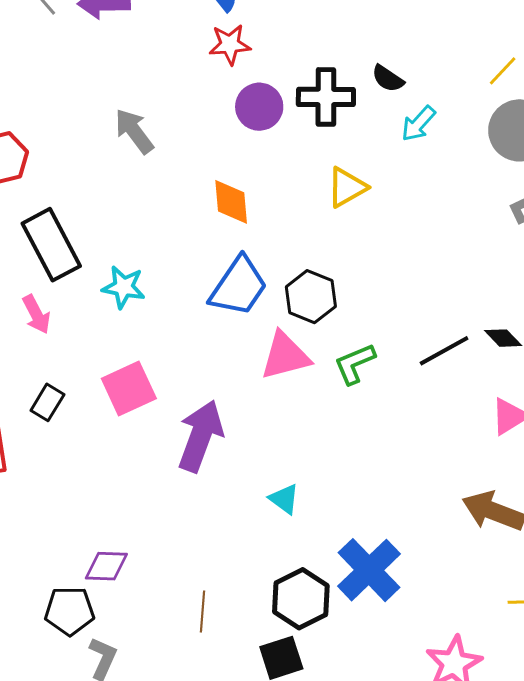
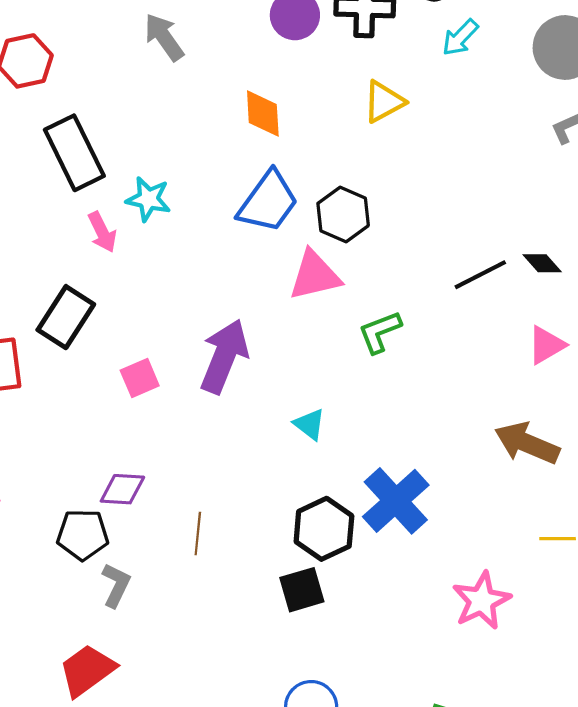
pink arrow: (36, 314) -> (102, 232), moved
green L-shape: (355, 364) -> (380, 332), moved
pink square: (129, 389) -> (140, 378), moved, size x0.7
black rectangle: (47, 402) -> (66, 317), size x1.6
brown line: (202, 612) -> (198, 534), moved

